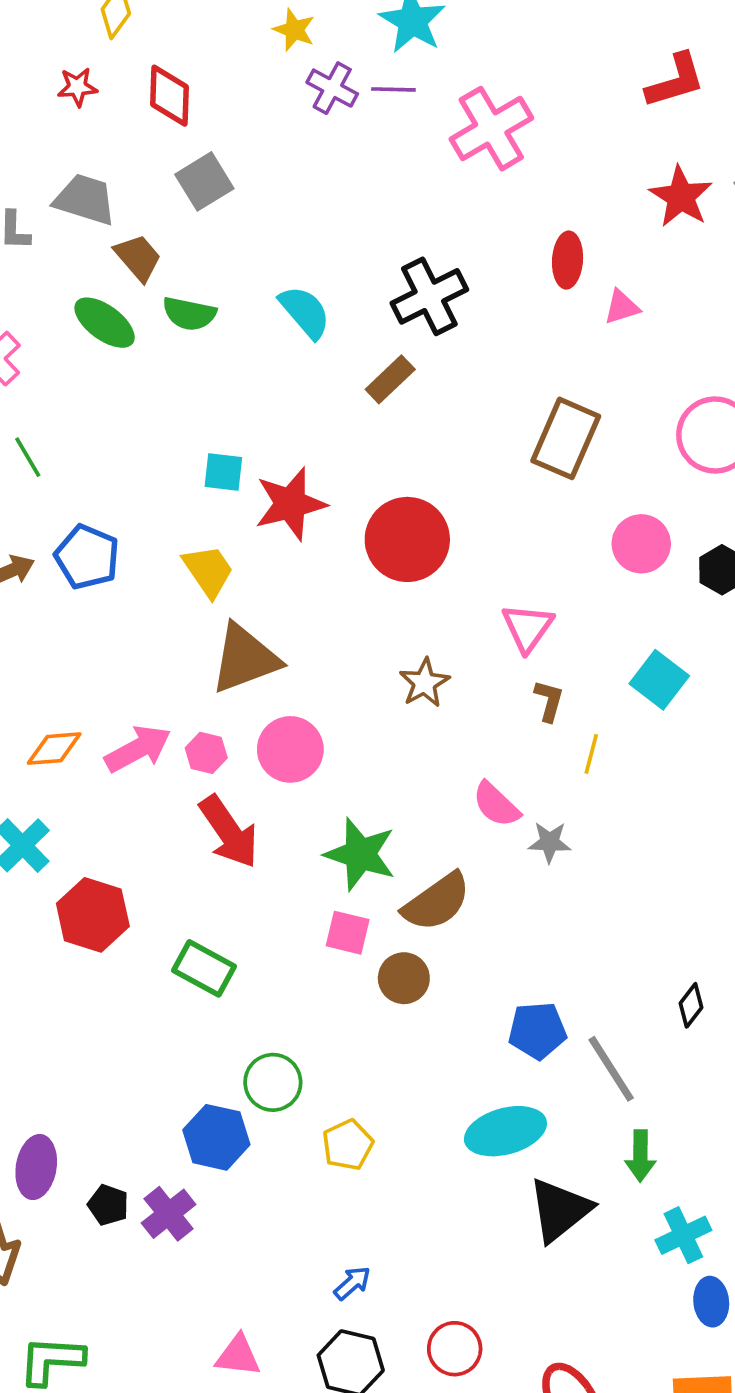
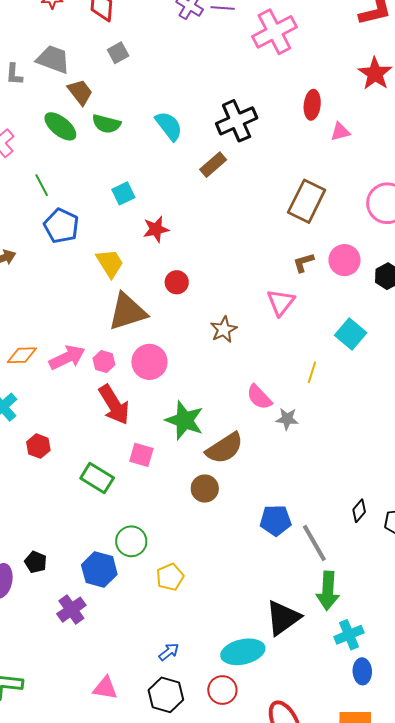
gray square: (204, 181) -> (118, 53), size x0.7
green line: (28, 457) -> (42, 185), moved
cyan square: (223, 472) -> (123, 193), moved, turned -35
red star: (290, 504) -> (156, 229), size x0.7
red circle: (407, 539) -> (177, 282), moved, size x0.5
blue pentagon: (87, 557) -> (61, 226), moved
brown L-shape: (549, 701) -> (304, 263), moved, turned -125
red hexagon: (93, 915) -> (38, 446), size x0.6
pink square: (348, 933) -> (141, 455), moved
cyan ellipse: (505, 1131) -> (243, 652), moved
green arrow: (640, 1156) -> (328, 591), size x1.4
black pentagon: (108, 1205) -> (36, 562), moved

